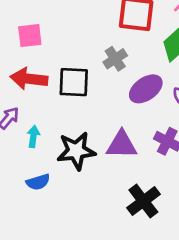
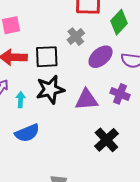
black star: (76, 151) -> (50, 90), moved
blue semicircle: (38, 182) -> (27, 133), size x1.4

